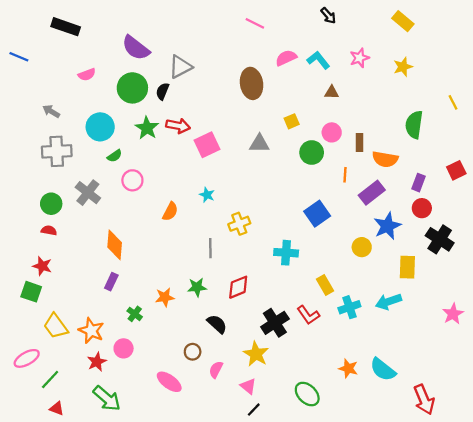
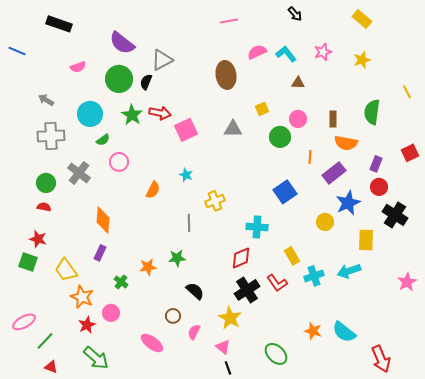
pink line: (255, 23) -> (229, 21), turned -36
brown rectangle: (359, 142) -> (333, 119), moved
red diamond: (238, 287) -> (241, 258), moved
yellow trapezoid: (56, 326) -> (66, 270), moved
black line: (254, 410) -> (228, 368), turned -64

